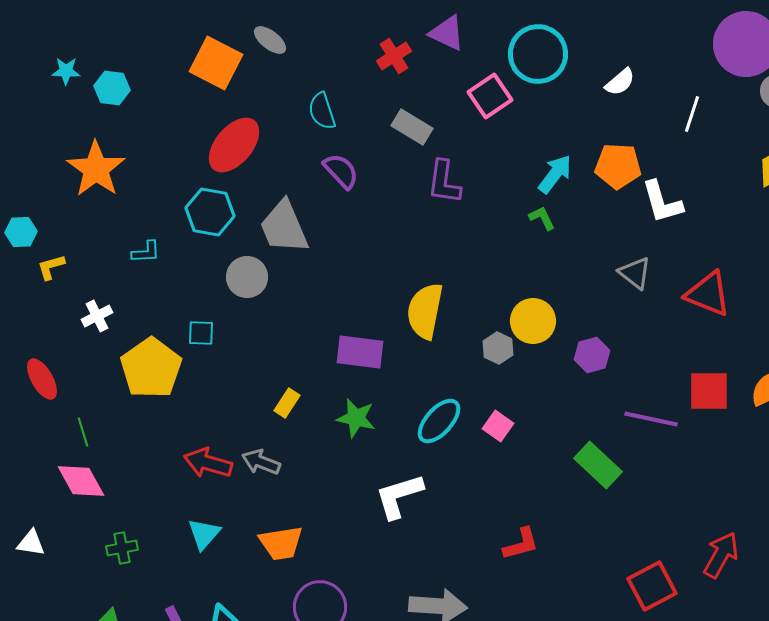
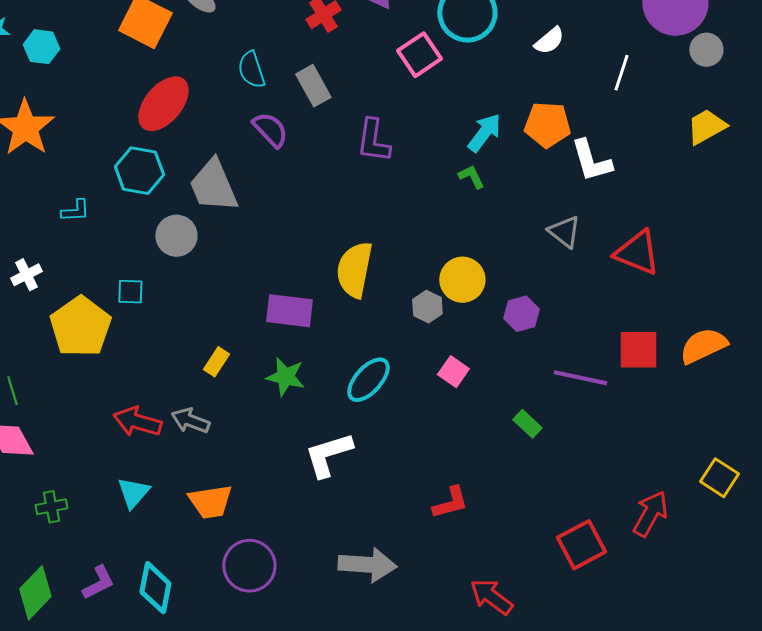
gray rectangle: (412, 127) -> (313, 86), moved, turned 30
pink square: (498, 426) -> (453, 372), moved
green rectangle: (598, 465) -> (527, 424), size x0.6

